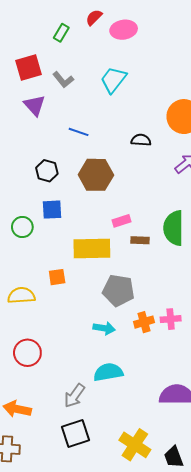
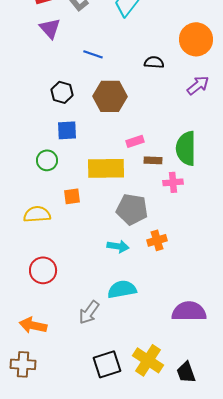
green circle: (22, 227) -> (47, 160), moved
pink cross: (171, 319) -> (173, 182), moved
black square: (75, 434) -> (107, 364), moved

